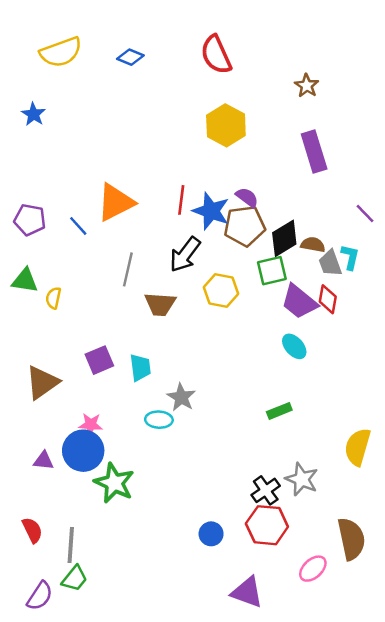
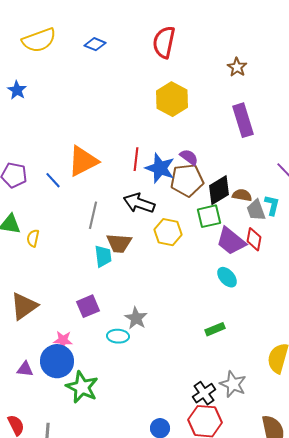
red semicircle: (216, 55) -> (164, 42), turned 36
black arrow: (185, 255) -> (139, 203), turned 72
purple square: (99, 360) -> (88, 306), moved
cyan trapezoid: (140, 367) -> (103, 256), moved

